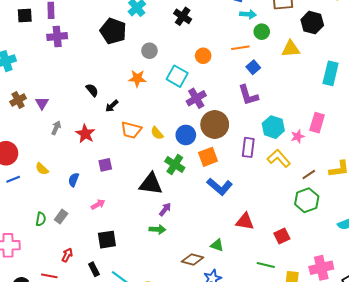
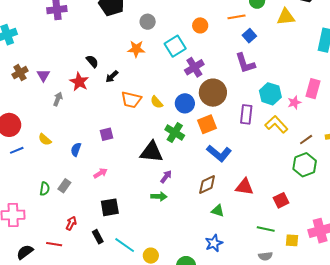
cyan square: (177, 76) -> (175, 46), turned 30
red star: (85, 134) -> (79, 82), moved
brown diamond: (193, 259) -> (207, 185), moved, turned -40

